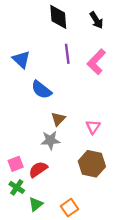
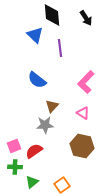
blue triangle: (21, 59) -> (35, 35), moved
pink L-shape: (96, 62) -> (86, 82), moved
pink triangle: (93, 127) -> (83, 113), turned -32
green cross: (17, 187) -> (15, 167), turned -32

